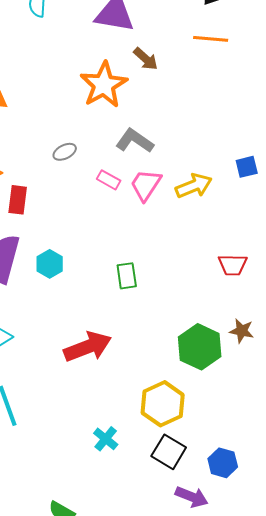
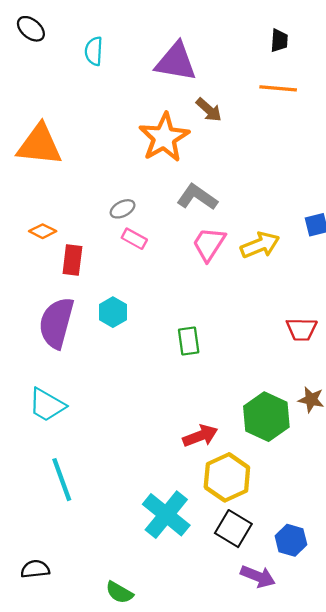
pink rectangle: (109, 180) -> (134, 239), moved
cyan hexagon: (50, 264) -> (113, 312), moved
red arrow: (88, 347) -> (200, 436), moved, size x0.7
cyan cross: (106, 439) -> (166, 515), size x1.8

